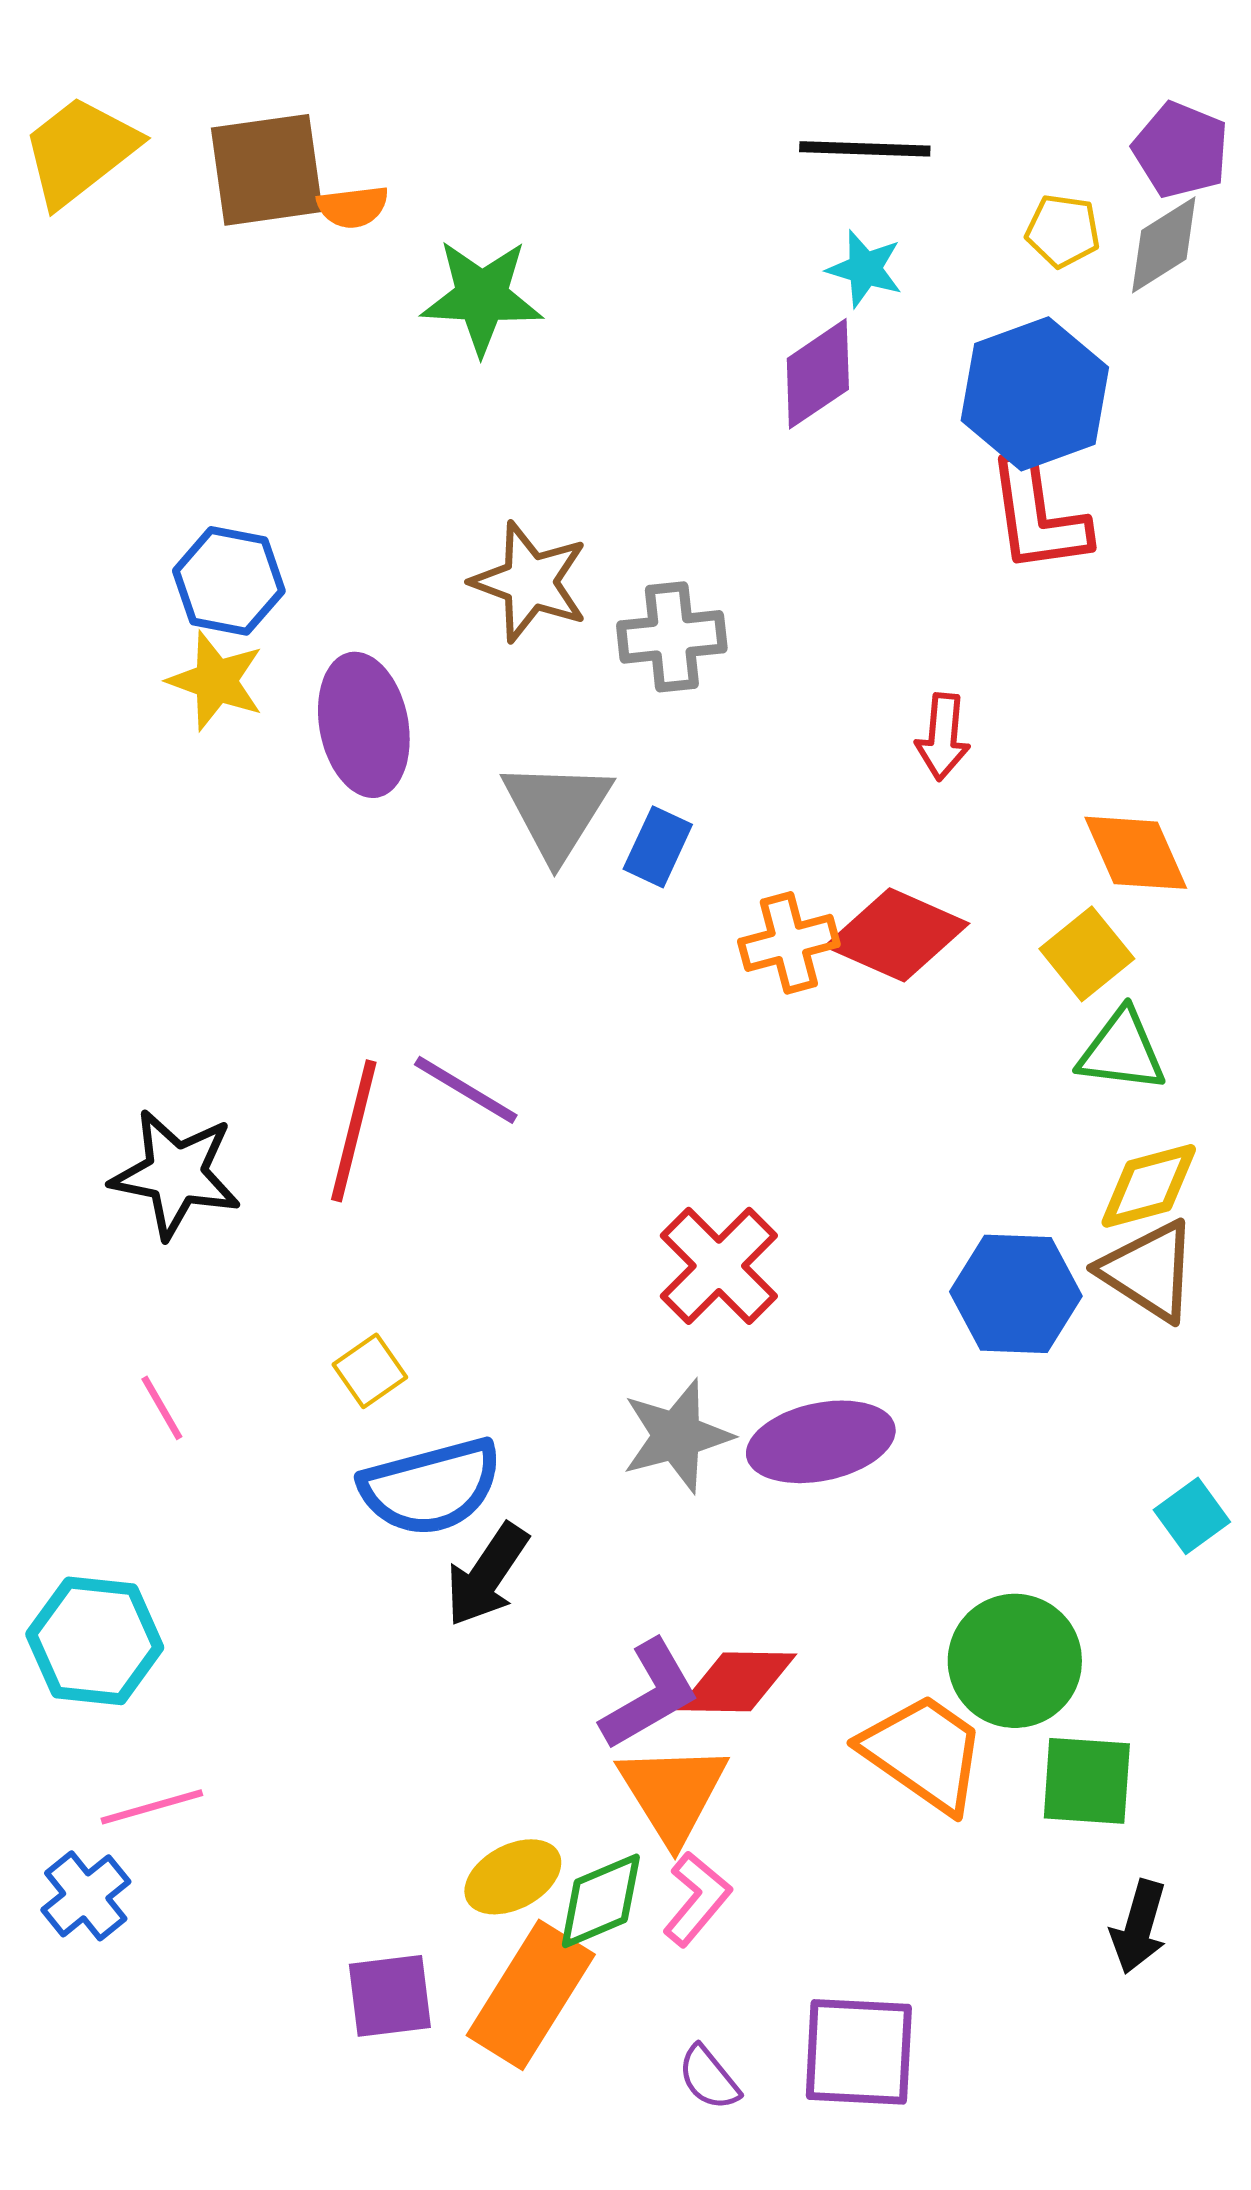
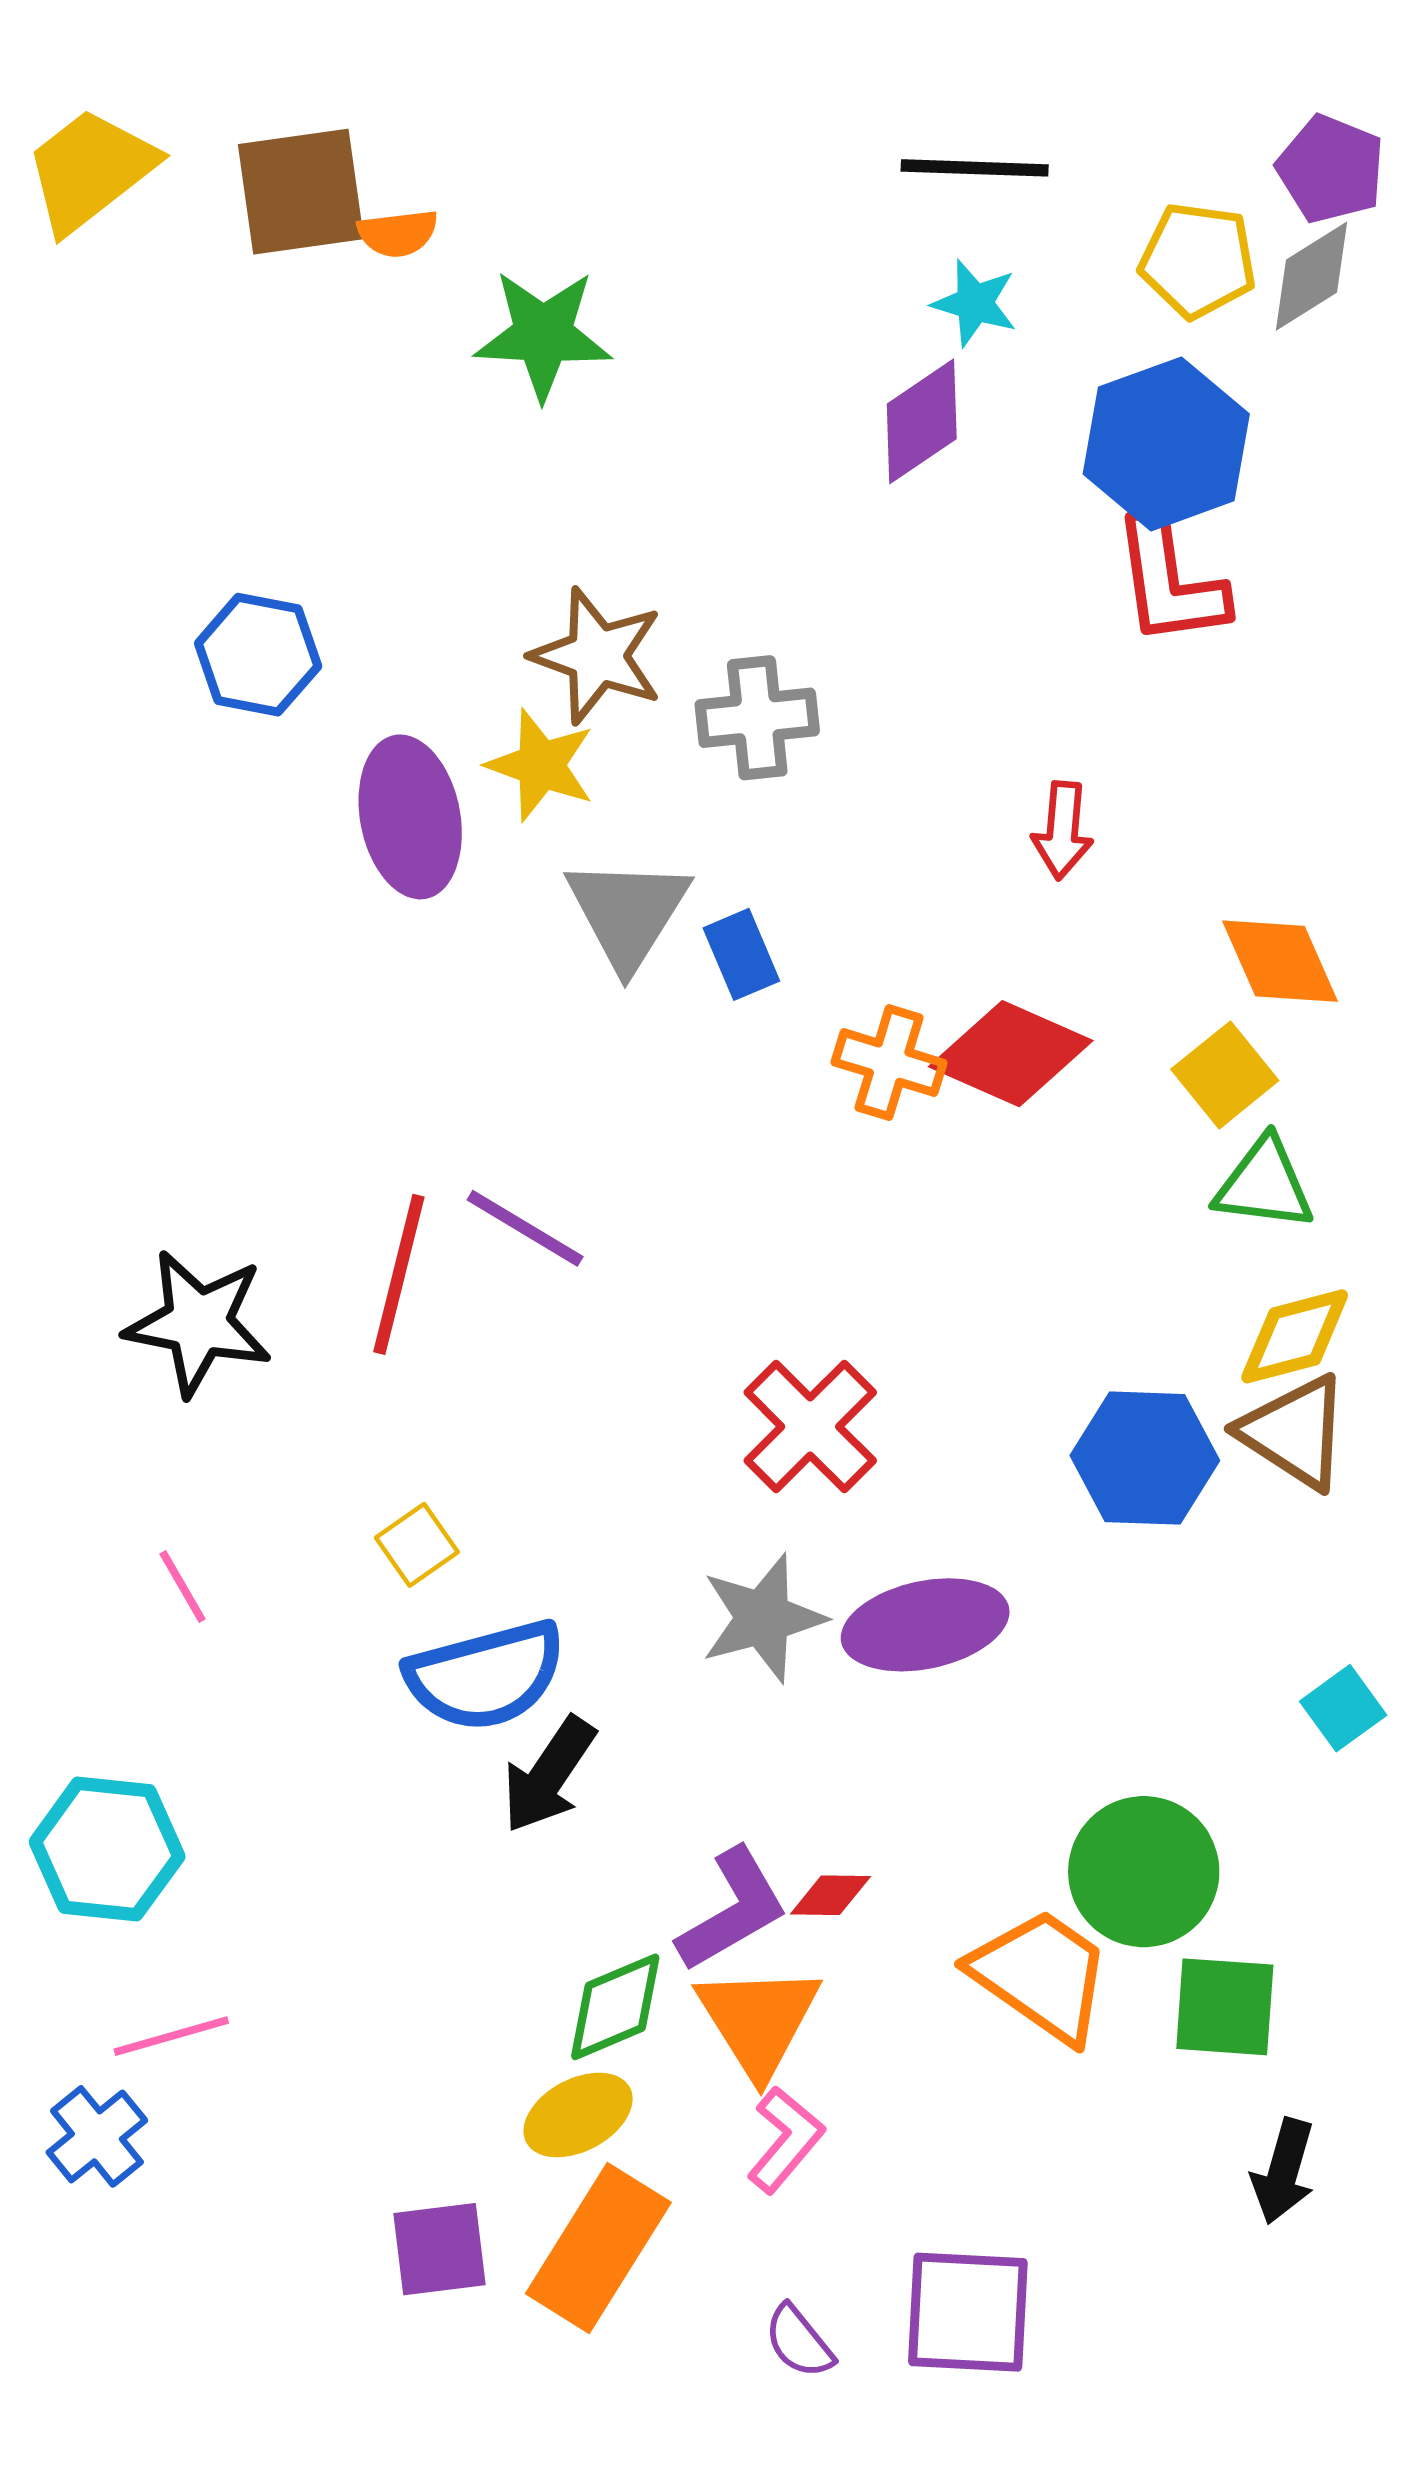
yellow pentagon: (1063, 231) -> (1198, 260), size x1.4
yellow star: (216, 681) -> (541, 765), moved
blue rectangle: (658, 847) -> (741, 954), turned -48
orange cross: (789, 943) -> (889, 1063), turned 32
red diamond: (737, 1682) -> (830, 1895), size x0.6
green diamond: (601, 1901) -> (615, 2007), moved

